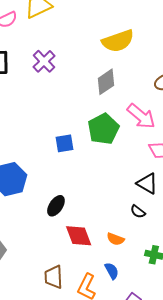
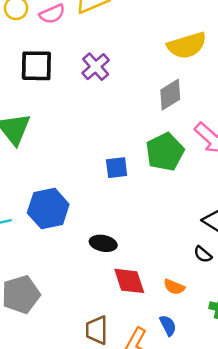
black ellipse: (56, 206) -> (103, 243), turned 65

